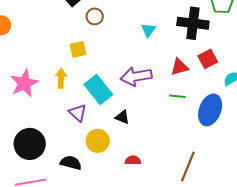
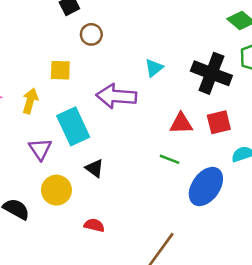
purple arrow: (136, 76) -> (116, 96), moved

